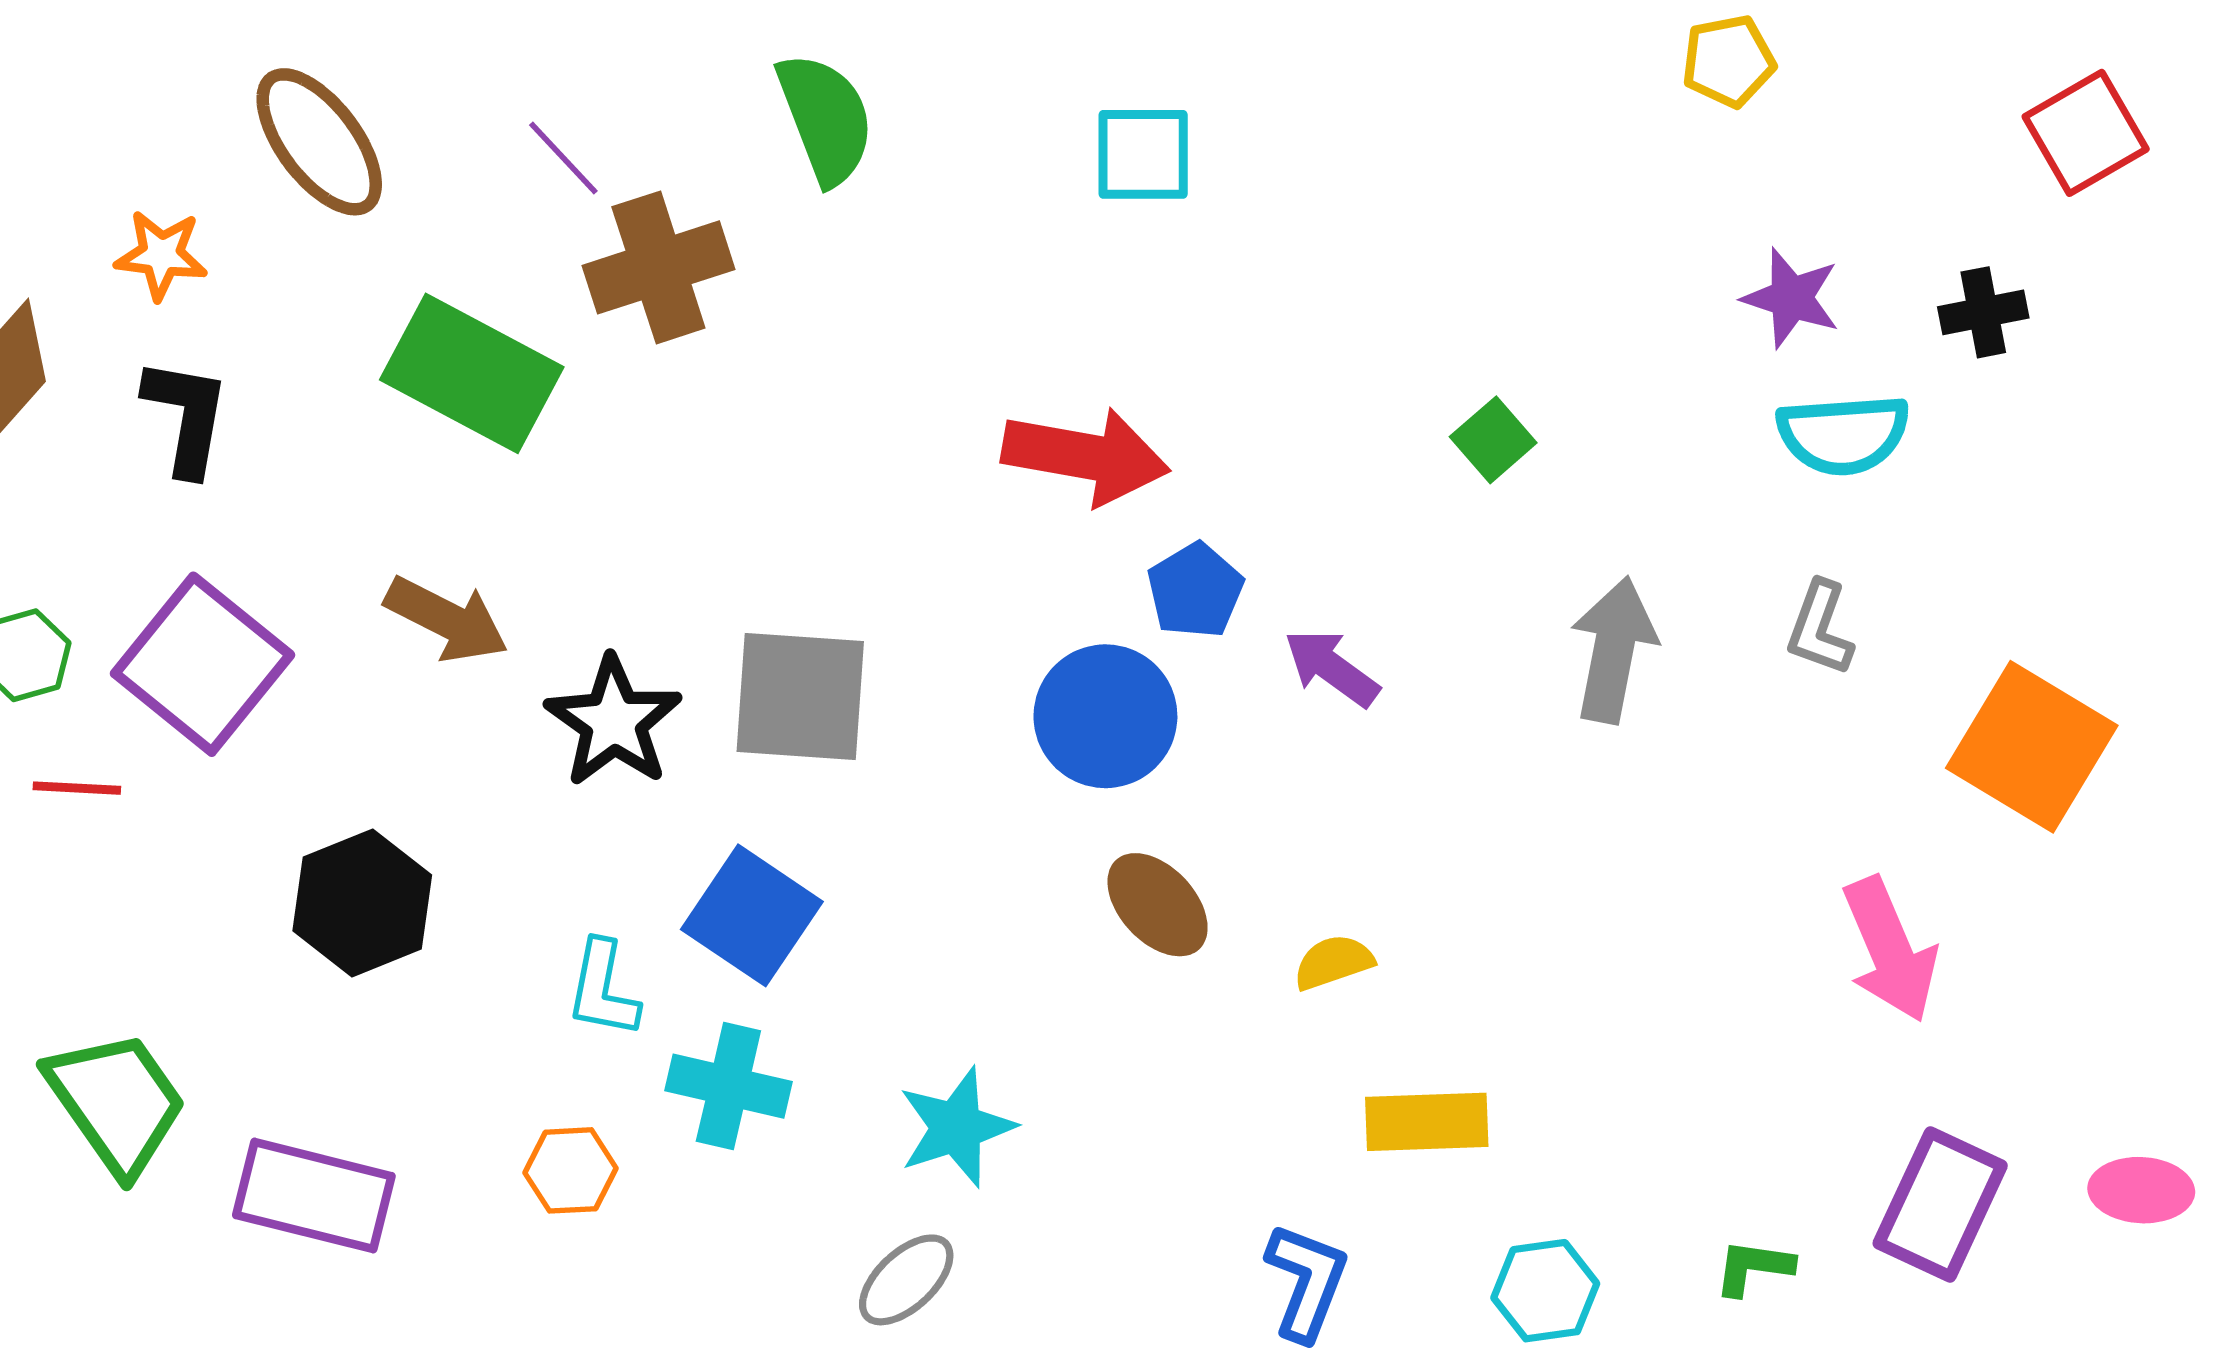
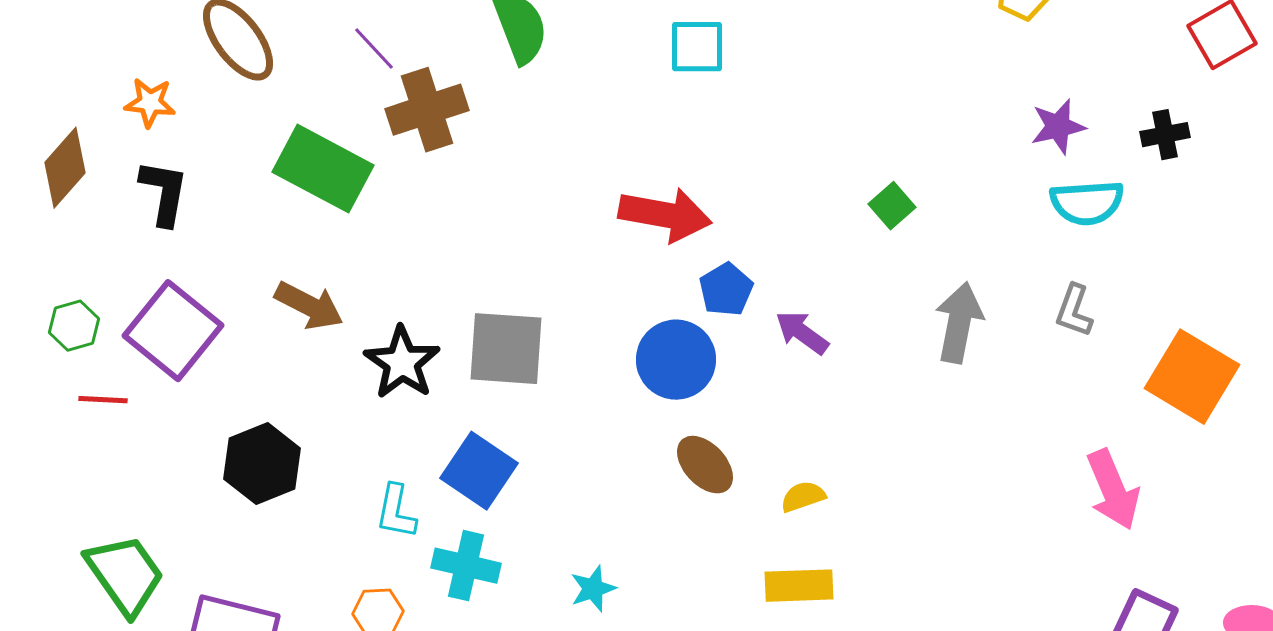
purple star: (1791, 298) -> (1058, 127), turned -30
yellow rectangle: (1427, 1122) -> (799, 586), moved
cyan star: (956, 1127) -> (593, 589), size x0.7

